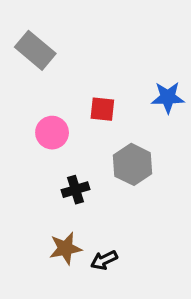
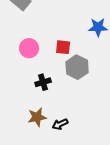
red square: (102, 109) -> (63, 47), moved

